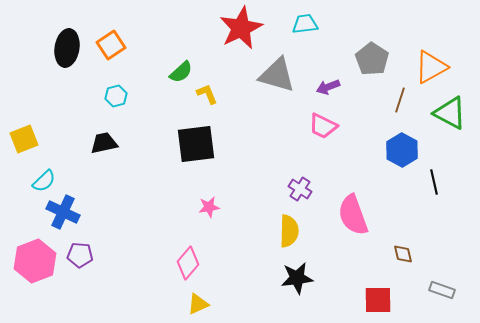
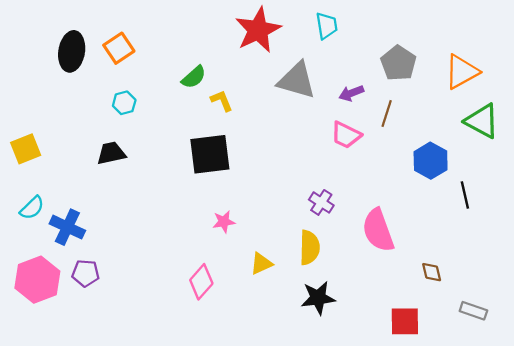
cyan trapezoid: (305, 24) -> (327, 26), turned 88
brown line: (400, 100) -> (387, 114), moved
cyan semicircle: (44, 181) -> (32, 208), moved
yellow triangle: (198, 304) -> (261, 264), moved

